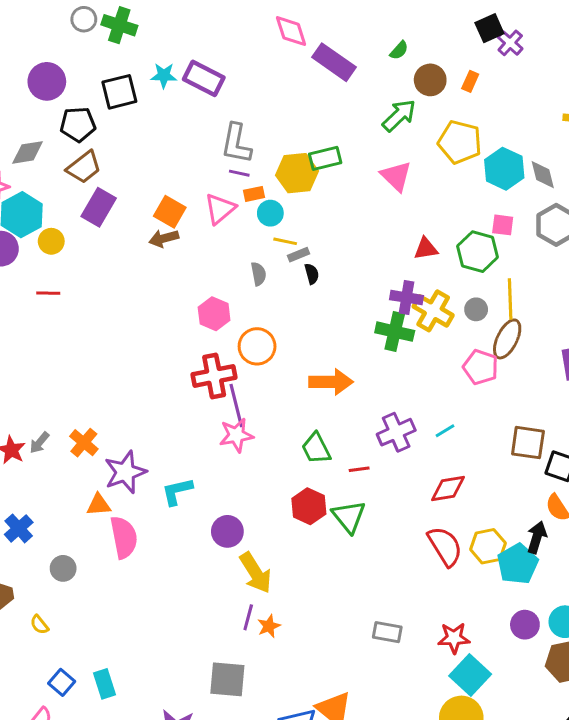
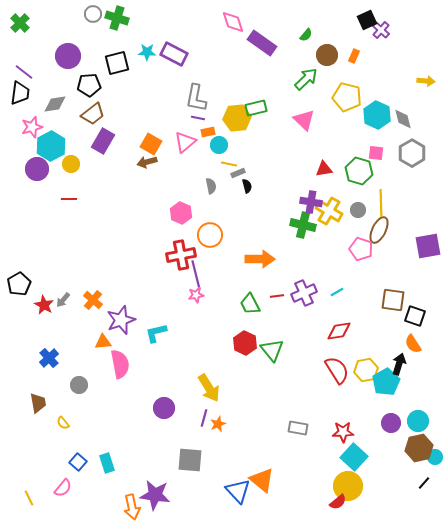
pink star: (236, 435) -> (196, 295), size x0.7
red line: (359, 469) -> (277, 296), moved
purple circle: (227, 531) -> (164, 408), moved

